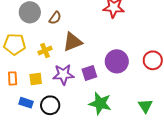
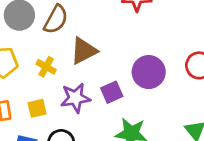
brown semicircle: (55, 18) -> (56, 19), size x1.5
yellow cross: (45, 50) -> (46, 67), turned -32

